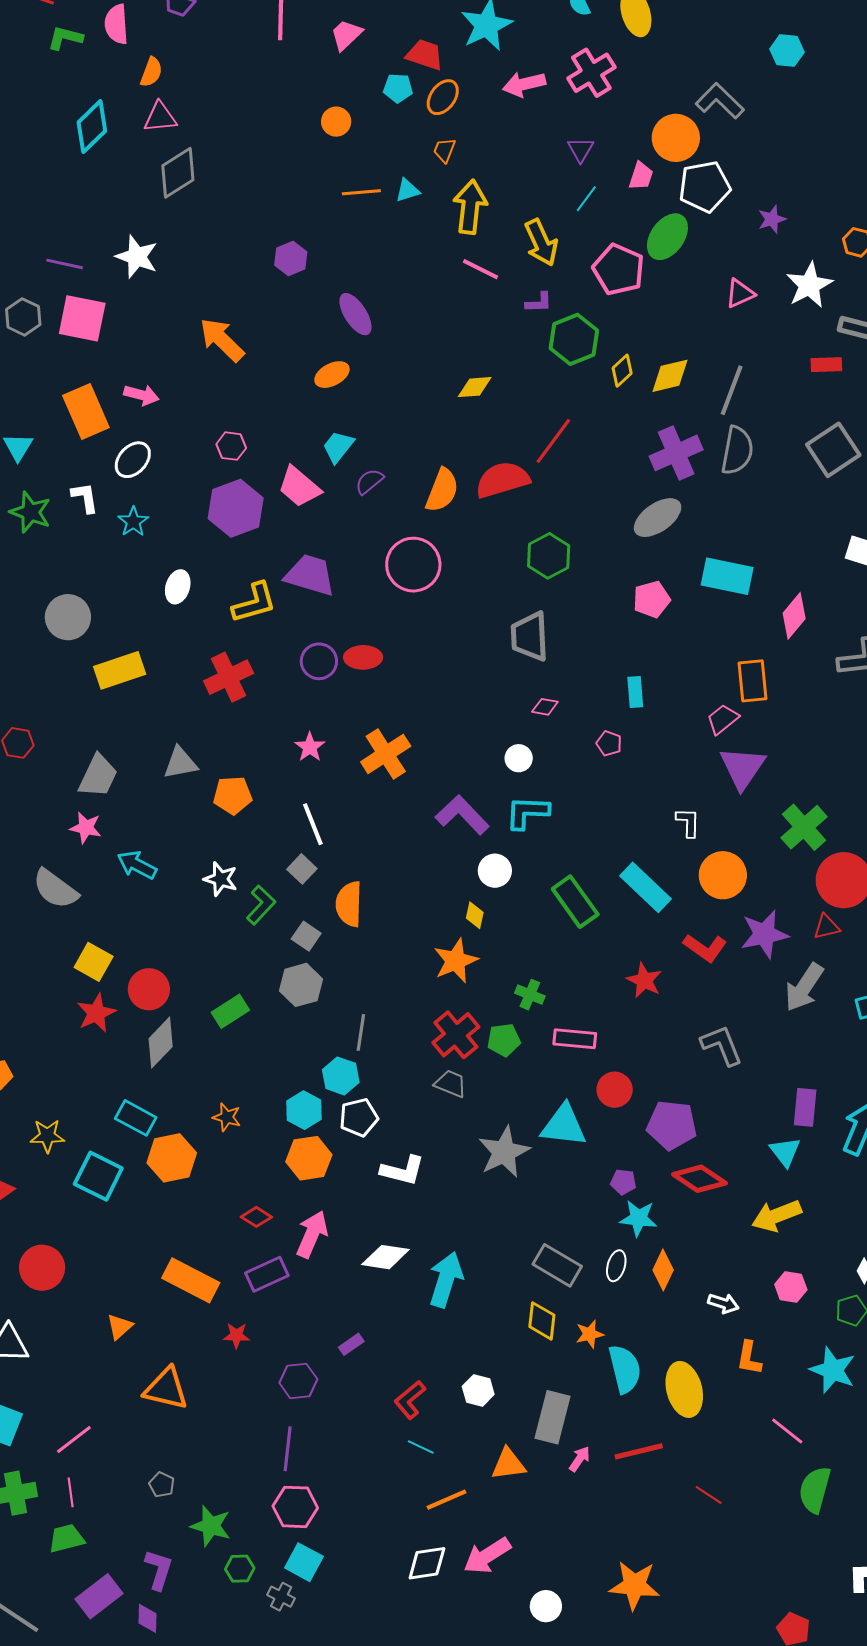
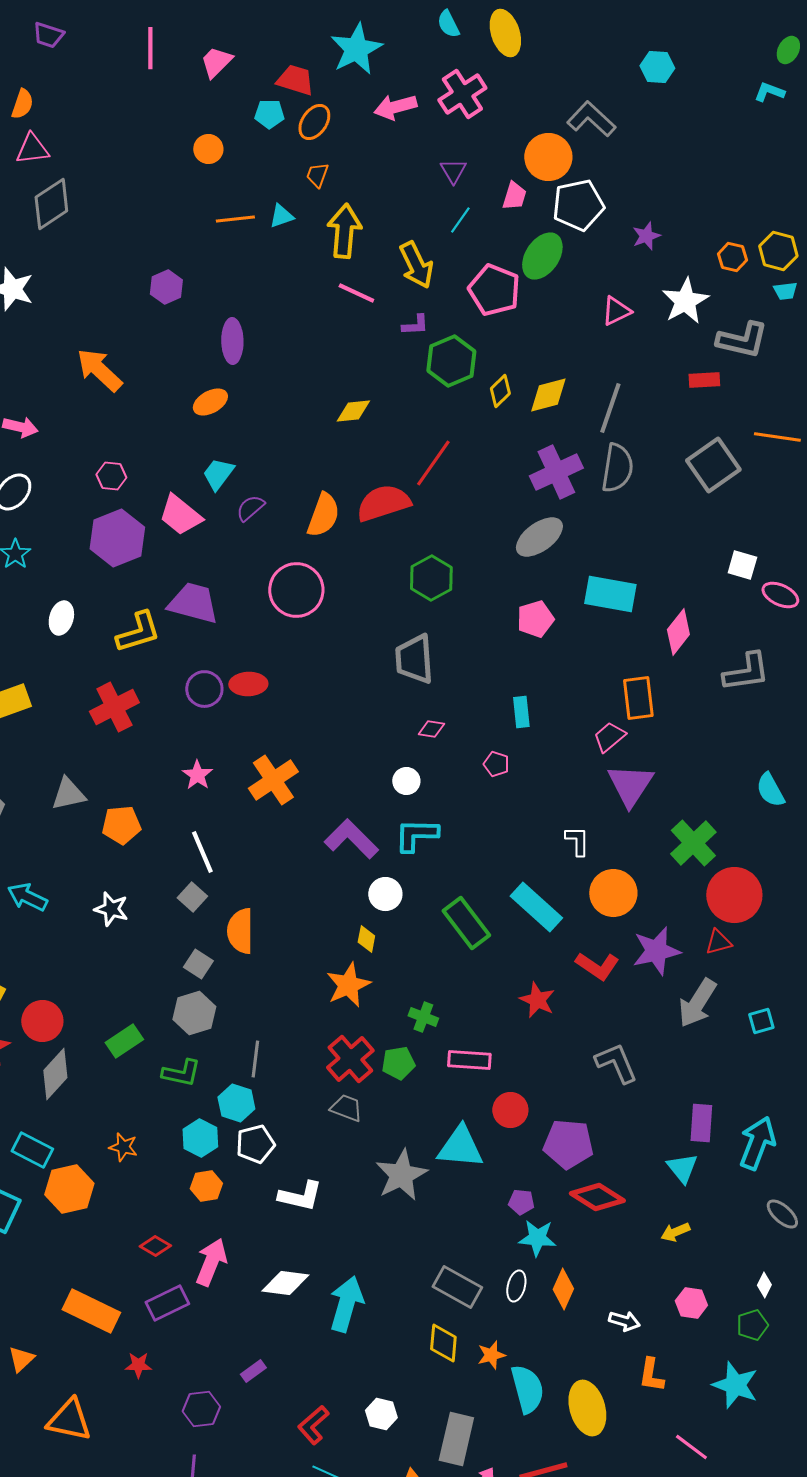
purple ellipse: (355, 314) -> (232, 341), turned 33
green L-shape: (261, 905) -> (181, 1073), moved, turned 60
orange hexagon: (309, 1158) -> (206, 1186), size x0.7
yellow arrow: (777, 1216) -> (675, 1232), size x0.6

